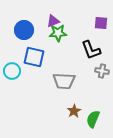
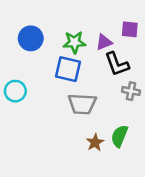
purple triangle: (53, 21) -> (104, 42), moved
blue square: (34, 57) -> (68, 69), moved
green semicircle: (93, 119) -> (119, 136), moved

